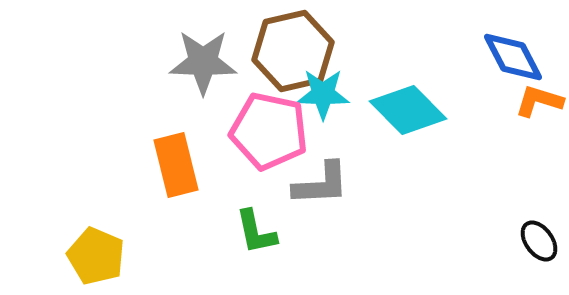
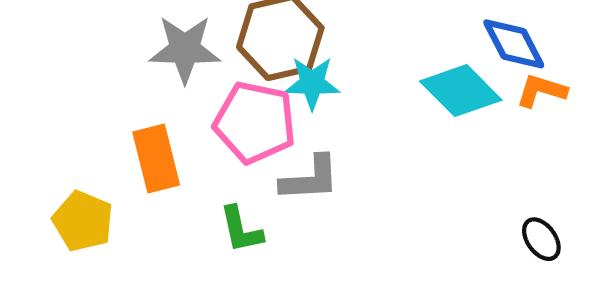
cyan diamond: (408, 110) -> (461, 91), moved
yellow pentagon: (96, 256) -> (83, 221), moved

